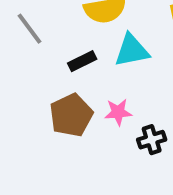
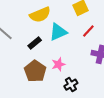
black cross: (152, 140) -> (71, 85), moved

